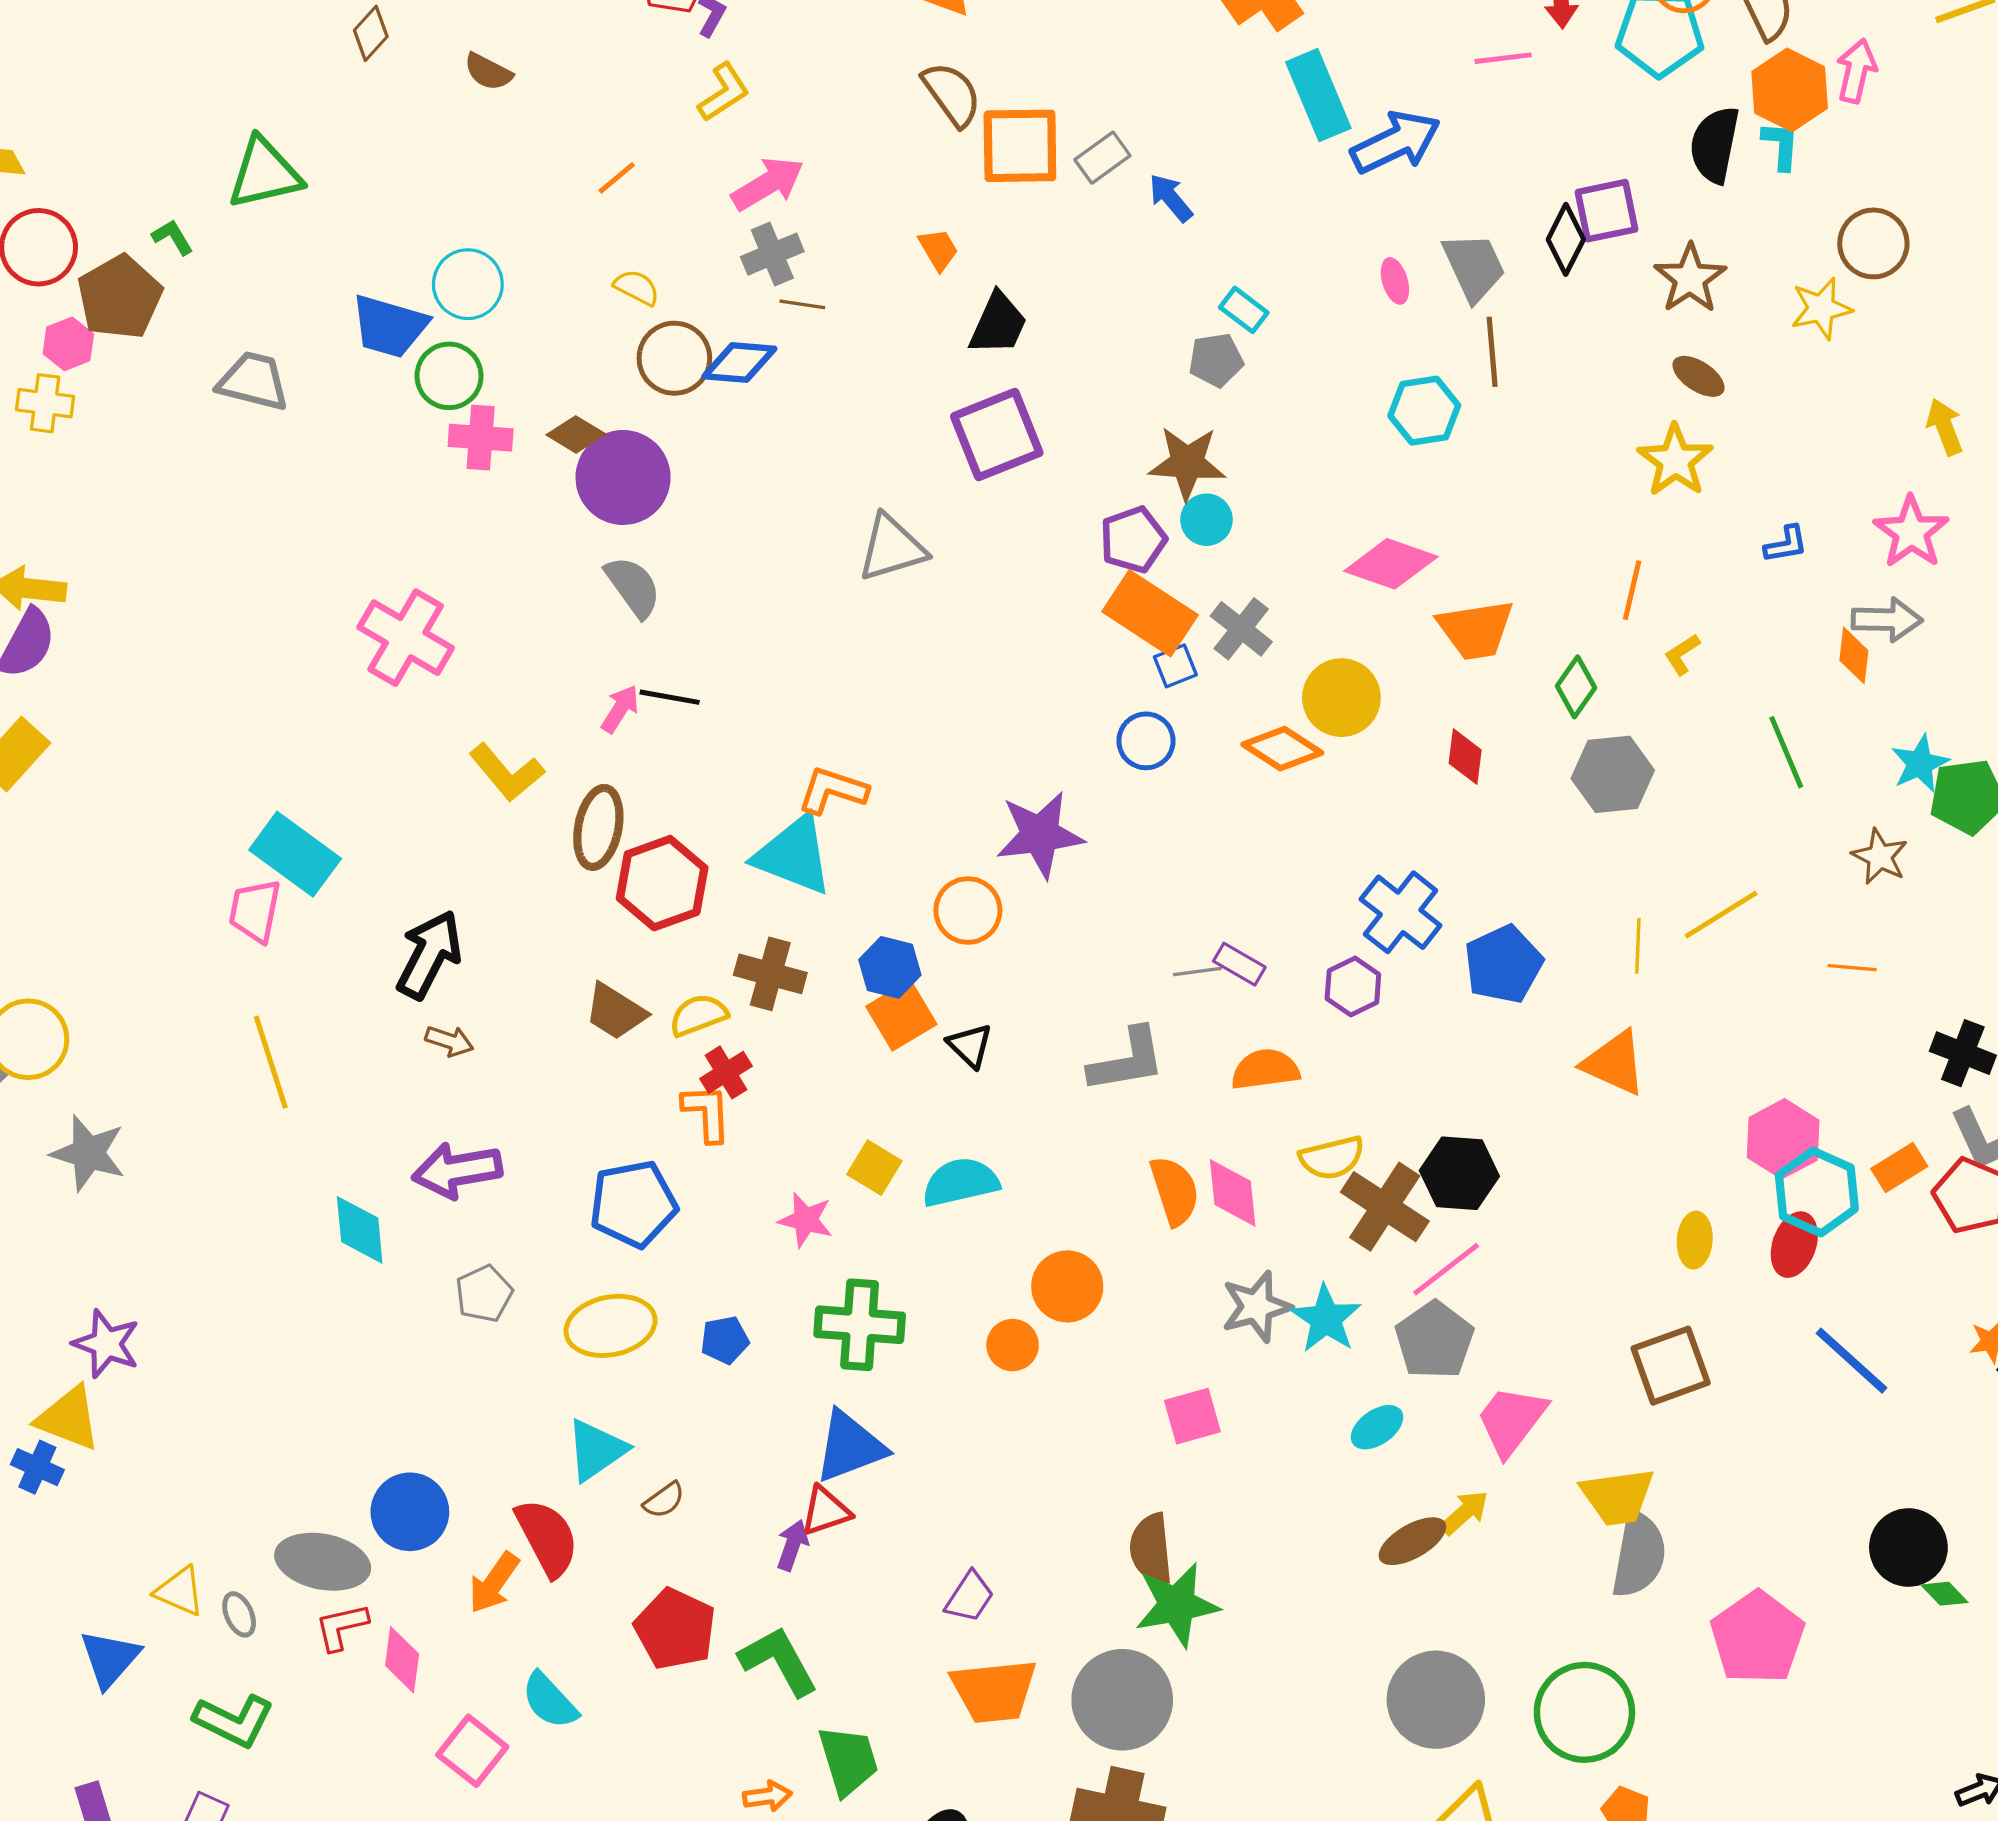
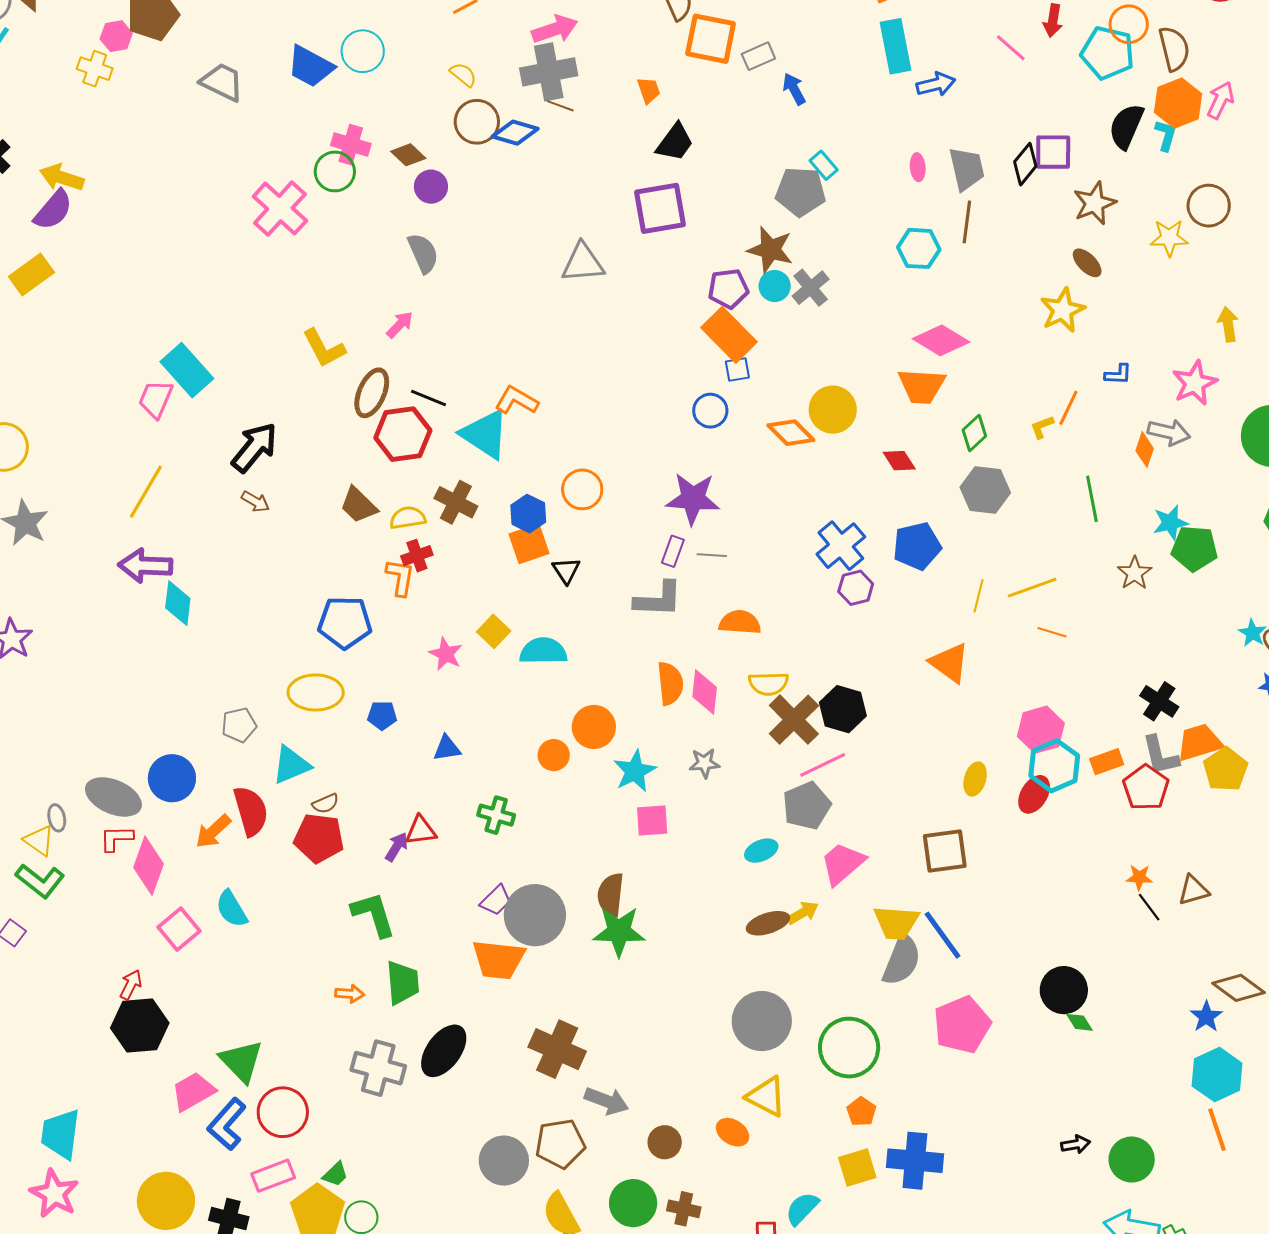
pink line: (1503, 58) -> (1011, 48), turned 36
blue arrow: (1396, 142) -> (936, 84), size x0.7
gray cross: (772, 254) -> (549, 72), size x1.5
gray pentagon: (1216, 360) -> (801, 192), size x1.5
green circle: (449, 376) -> (335, 171), moved
purple circle: (623, 477) -> (431, 187), size x0.6
pink diamond: (1391, 564) -> (941, 340), moved
orange line: (1632, 590) -> (1068, 408), moved
gray cross: (1241, 629) -> (811, 288), moved
pink cross: (406, 638) -> (280, 209), moved
black line: (670, 697) -> (428, 398), moved
red diamond: (1465, 757) -> (899, 461), turned -52
purple star: (1040, 835) -> (693, 499), moved
purple rectangle: (1239, 964) -> (673, 551), moved, turned 68
blue pentagon: (1503, 964) -> (917, 546), moved
orange line: (1852, 968) -> (1052, 632), moved
purple hexagon: (1353, 987) -> (856, 588), moved
yellow line: (271, 1062) -> (146, 492), turned 36
purple arrow: (457, 1170) -> (145, 566), moved
gray pentagon: (484, 1294) -> (239, 725), moved
gray star: (1257, 1307) -> (704, 763), size x0.7
cyan star: (1326, 1319) -> (635, 771), moved
green cross: (860, 1325) -> (496, 815), moved, size x0.7
blue line: (1851, 1361) -> (943, 935), moved
blue triangle: (850, 1447) -> (447, 748), moved, size x0.6
yellow triangle: (180, 1591) -> (39, 841), moved
red pentagon: (675, 1629) -> (319, 838), moved, turned -30
pink diamond: (402, 1660) -> (148, 866), size x1.4
gray circle: (1122, 1700) -> (535, 915), moved

